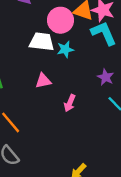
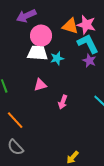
pink circle: (60, 20) -> (41, 36), moved
purple star: (105, 77) -> (89, 61), moved

